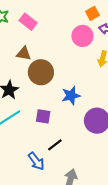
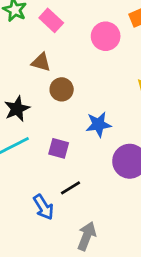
pink circle: (82, 36) -> (106, 36), moved
brown circle: (41, 72) -> (62, 89), size x0.7

